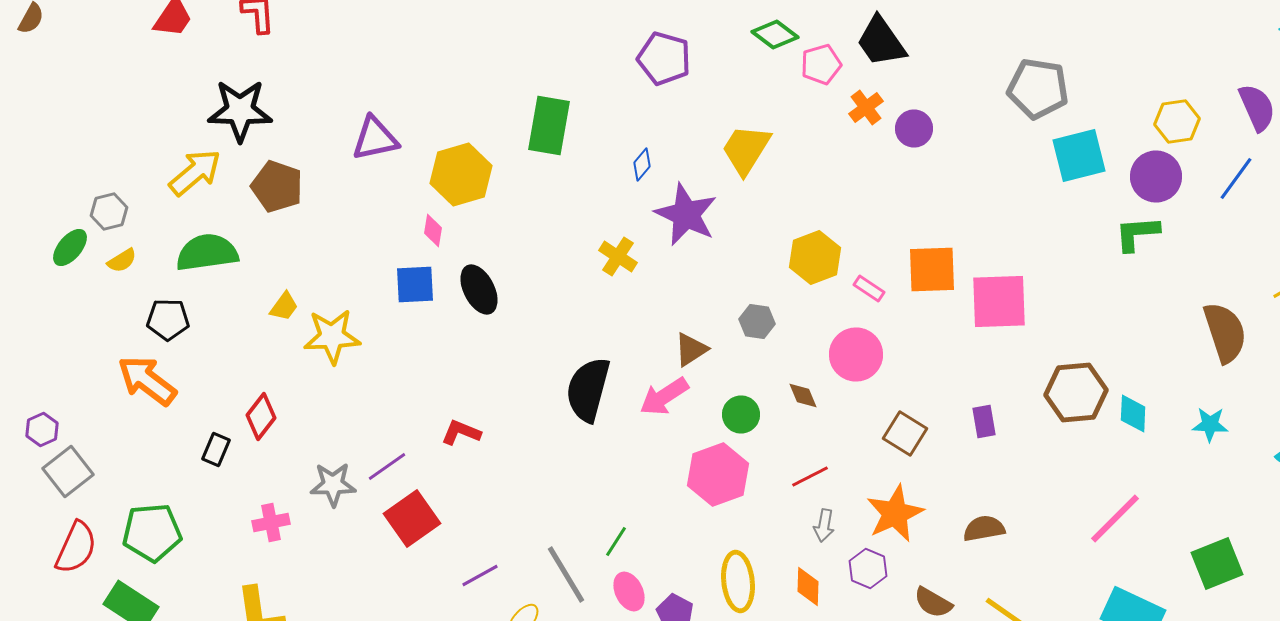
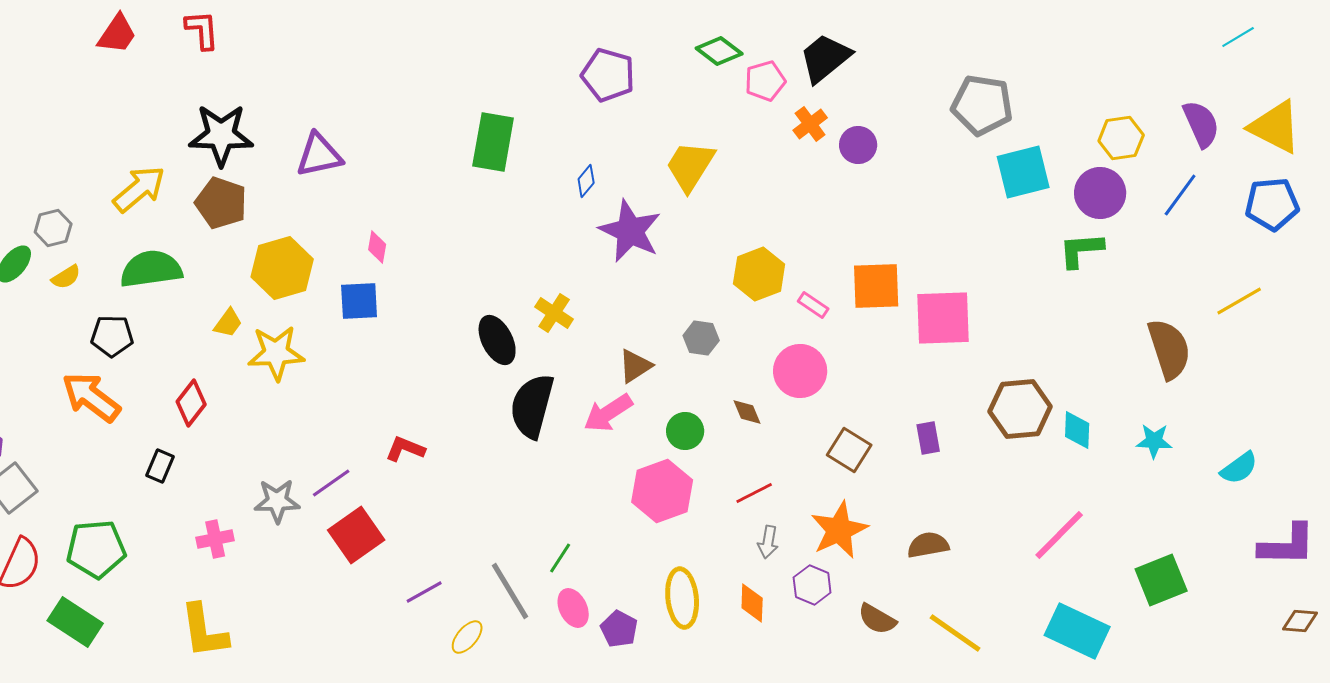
black trapezoid: (881, 42) -> (825, 58), turned 86
black star: (240, 110) -> (221, 135), moved
yellow hexagon: (461, 174) -> (282, 268), moved
yellow cross: (618, 256) -> (554, 313), moved
black ellipse: (479, 290) -> (497, 340), moved
red diamond: (261, 416) -> (191, 403), moved

